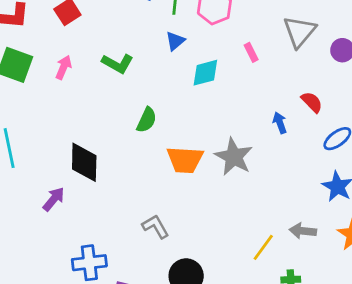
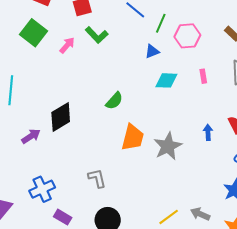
green L-shape: (118, 63) -> (97, 35), moved
orange trapezoid: (185, 160) -> (133, 138), turned -96
black diamond: (84, 162) -> (61, 117), turned 40
blue cross: (89, 263) -> (42, 189), turned -35

